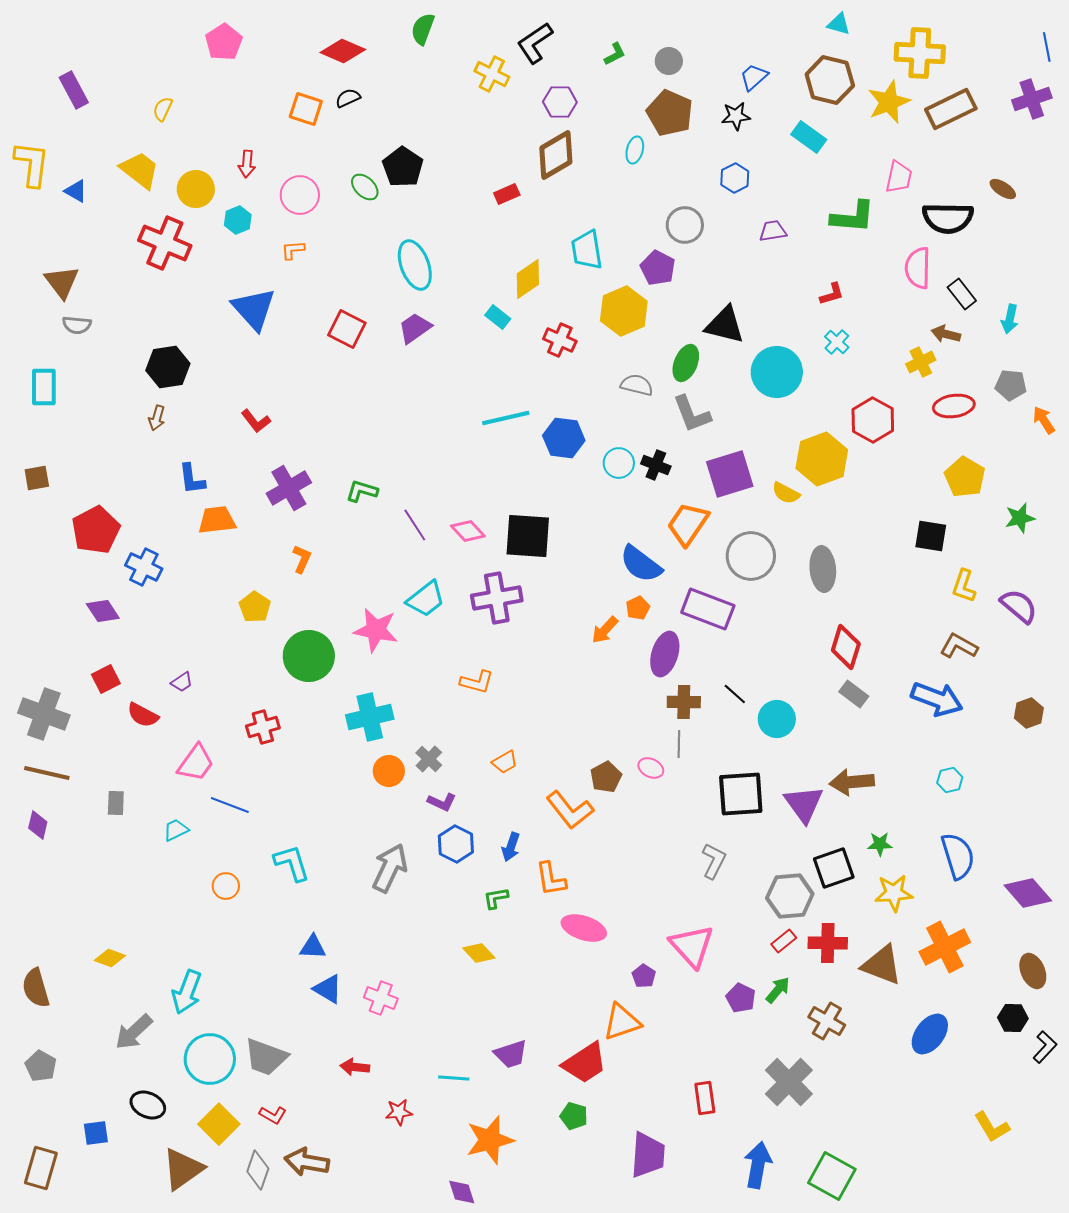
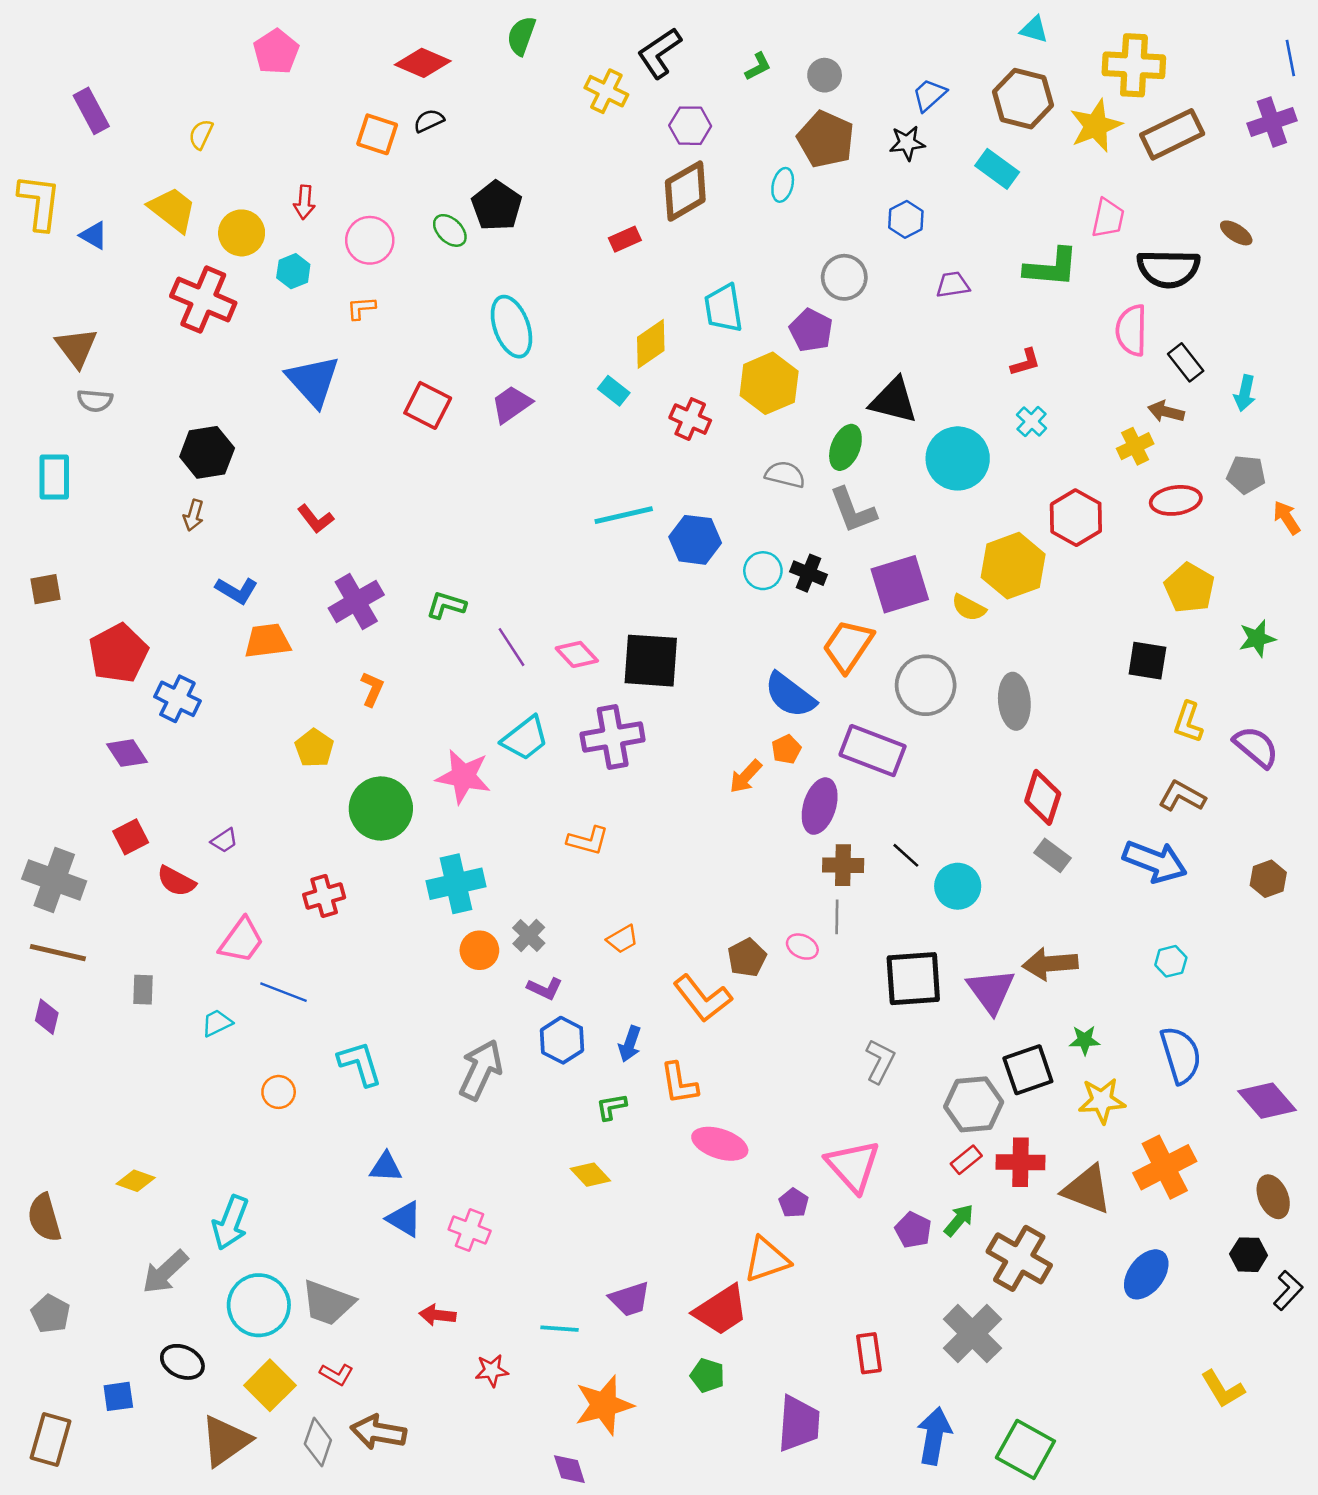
blue L-shape: (192, 479) -> (237, 590), turned -52
brown cross: (827, 1021) -> (1019, 1258), size x1.4

